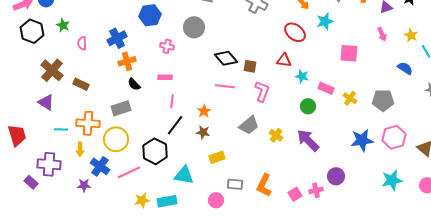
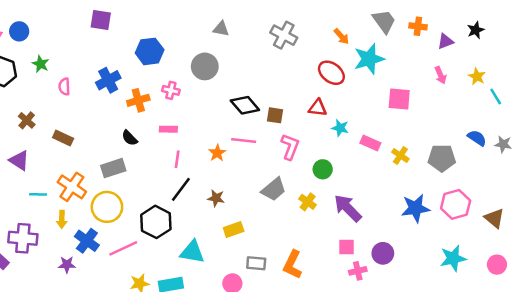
cyan star: (325, 21) -> (369, 59), size x1.4
orange cross: (127, 61) -> (138, 100), moved
blue semicircle: (405, 68) -> (477, 138), moved
brown cross: (52, 70) -> (27, 120), size x0.6
green circle: (308, 106) -> (323, 169), moved
orange star: (204, 111) -> (217, 153), moved
orange cross: (88, 123) -> (72, 187), turned 30
pink square: (295, 194) -> (346, 247), moved, turned 32

